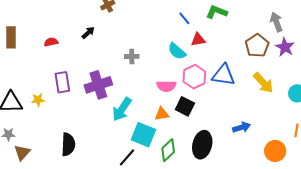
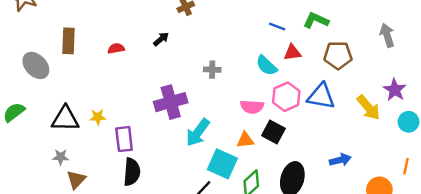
blue line: (184, 18) -> (277, 27), turned -32
brown pentagon: (257, 46) -> (338, 55), moved, turned 30
purple star: (285, 47) -> (395, 90), moved
purple rectangle: (62, 82) -> (124, 139), moved

